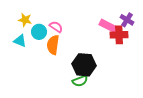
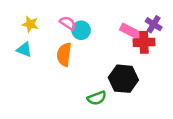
pink semicircle: (56, 27) -> (68, 23), moved
cyan circle: (39, 32) -> (81, 30), moved
black hexagon: (84, 65) -> (123, 79), moved

